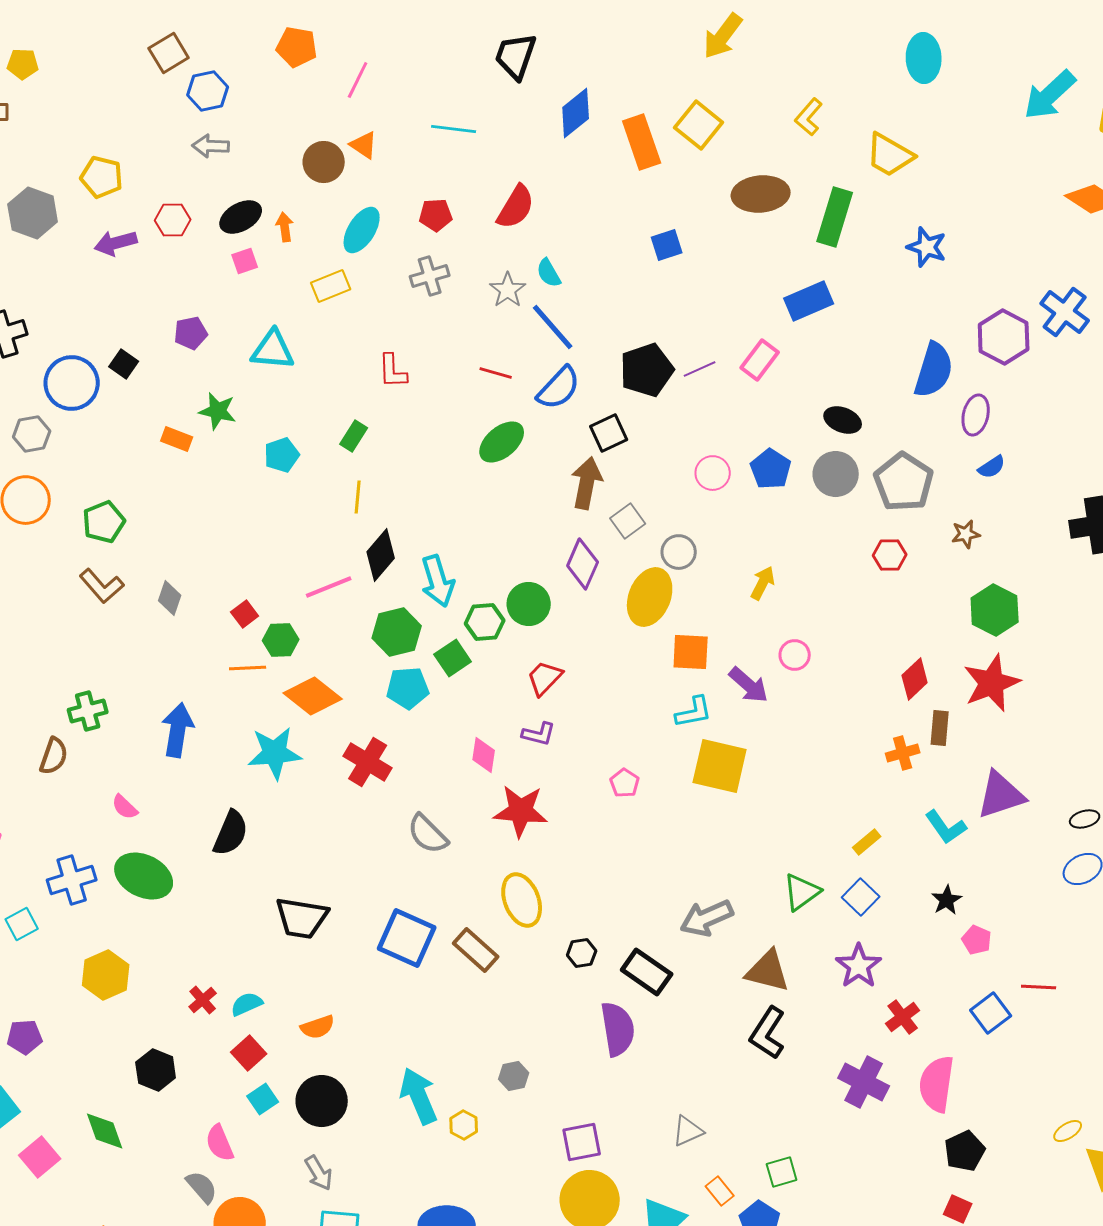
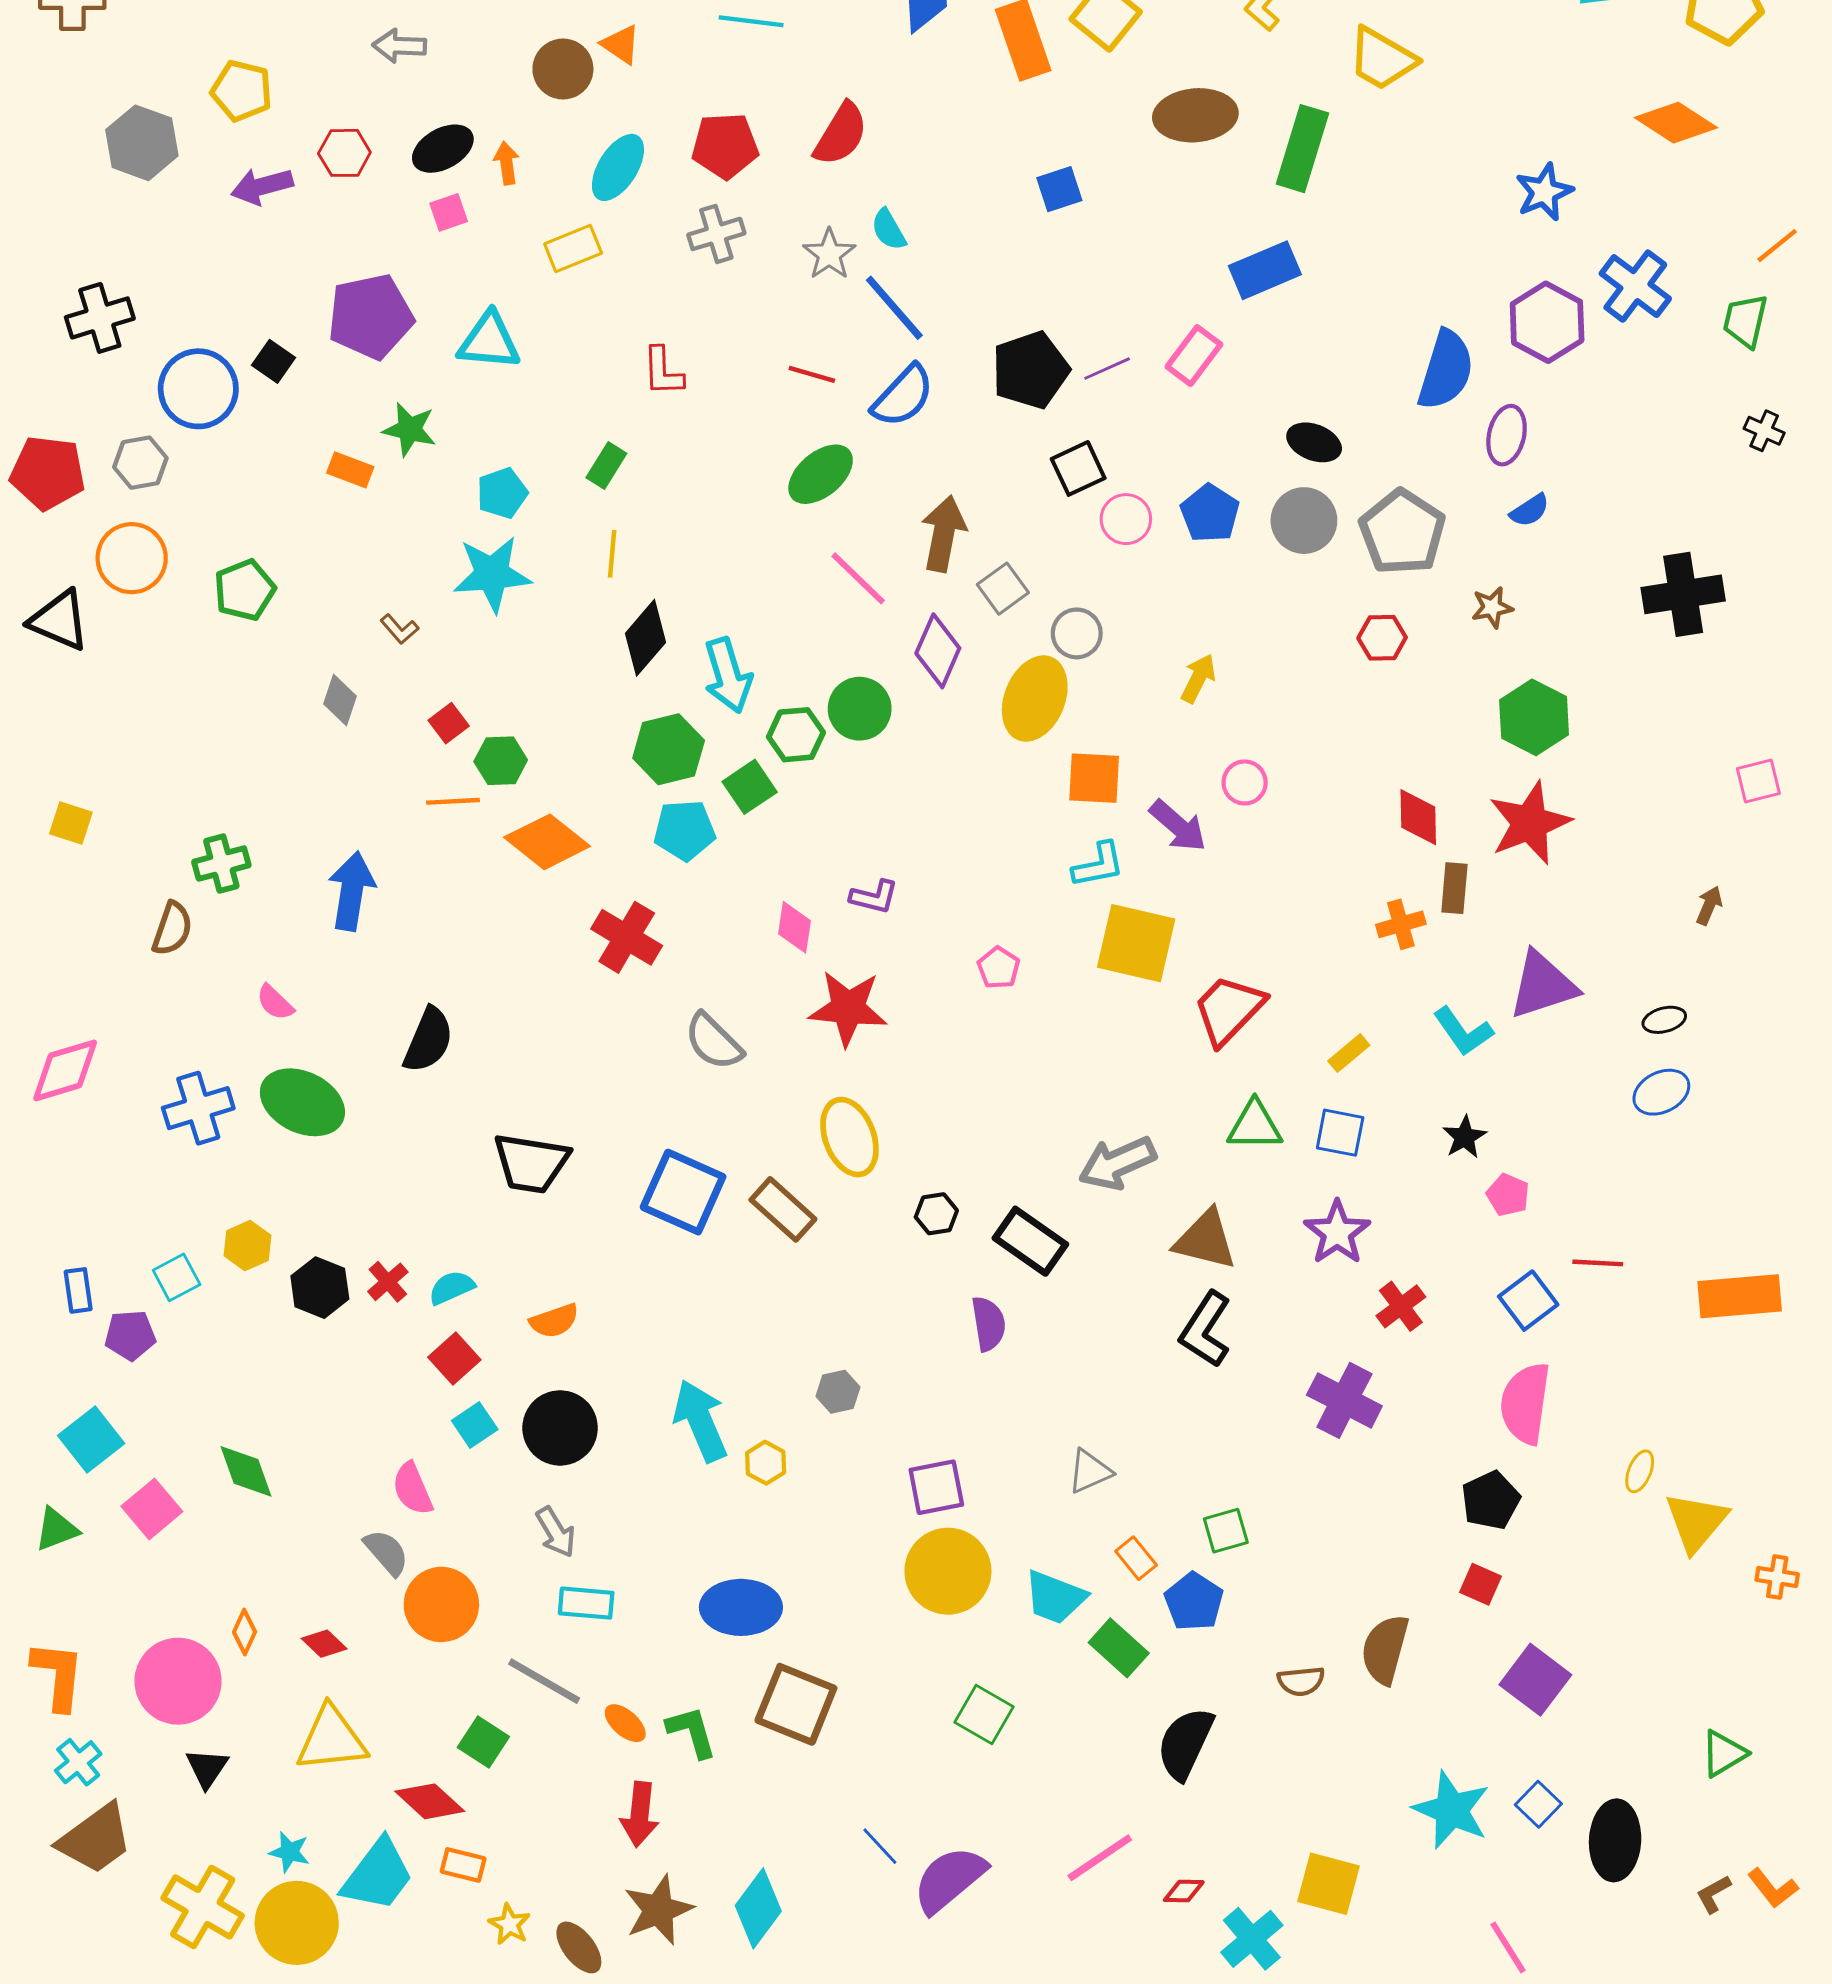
red pentagon: (436, 215) -> (725, 146), size x1.4
blue star: (927, 247) -> (1544, 192), moved, turned 30
purple pentagon: (191, 333) -> (370, 316), size x1.8
black square: (609, 433) -> (1078, 468), moved
brown L-shape: (102, 586) -> (399, 629), moved, size x0.6
pink line: (329, 587) -> (858, 578), moved, turned 66
red trapezoid: (545, 678) -> (1229, 1010), moved, size x1.4
red diamond: (915, 679) -> (1418, 817), turned -48
cyan star: (275, 753) -> (492, 574), moved
green triangle: (802, 892) -> (1255, 1125), turned 36
blue square: (861, 897) -> (1340, 1133), turned -33
cyan square: (22, 924) -> (177, 1277), moved
yellow hexagon: (106, 975) -> (247, 1246), size x0.7
purple semicircle: (618, 1029) -> (988, 1324), size x0.7
black hexagon: (156, 1070) -> (320, 1288), moved
pink semicircle: (937, 1084) -> (1525, 1403), moved
yellow ellipse: (1068, 1131) -> (1640, 1471), turned -36

